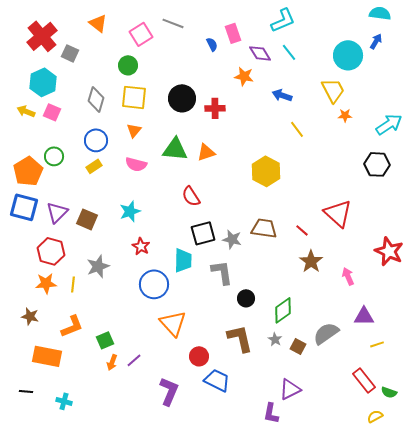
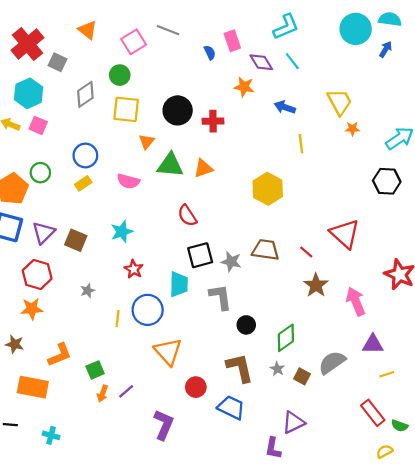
cyan circle: (348, 55) -> (356, 29), moved
gray diamond: (96, 99) -> (85, 94), moved, turned 40
yellow line: (297, 129) -> (301, 144), turned 30
orange triangle: (134, 130) -> (147, 142), moved
gray star: (98, 266) -> (88, 291), size x0.6
pink arrow: (348, 276) -> (356, 301), size x1.5
yellow line: (73, 284) -> (118, 318), moved
blue trapezoid: (217, 380) -> (231, 407), moved

